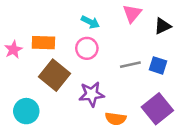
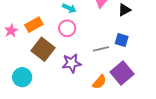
orange rectangle: (43, 43) -> (34, 25), turned -30
gray line: (130, 65) -> (101, 49), moved
orange semicircle: (116, 119) -> (99, 82), moved, turned -56

